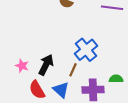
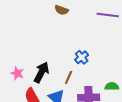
blue cross: (86, 50) -> (82, 57), size x0.6

